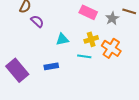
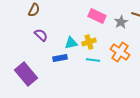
purple semicircle: (37, 21) -> (41, 35), moved
yellow cross: (91, 39) -> (89, 42), moved
blue rectangle: (51, 66) -> (60, 58), moved

